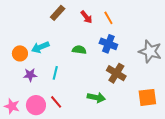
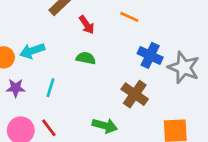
red arrow: (86, 17) -> (87, 25), moved
orange line: (108, 18) -> (129, 17), turned -40
blue cross: (108, 44) -> (150, 55), moved

